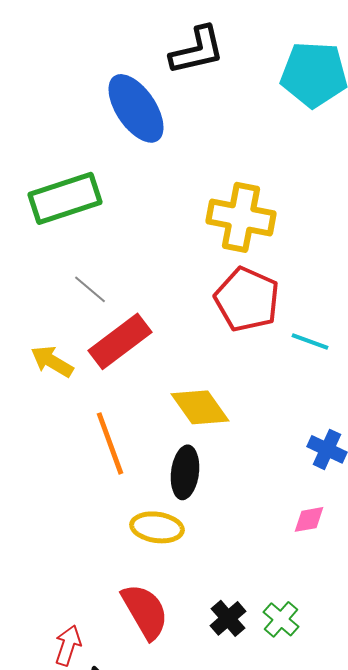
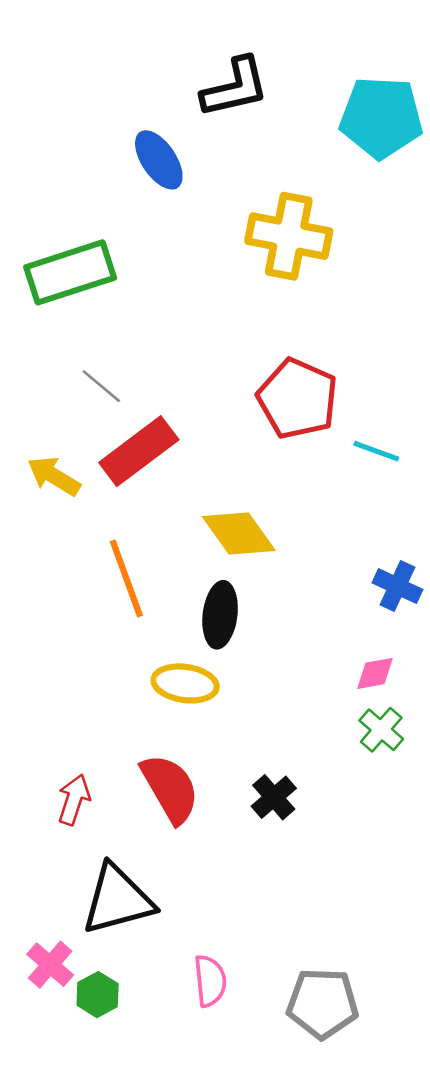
blue ellipse: (136, 108) -> (159, 160), size x0.7
yellow cross: (241, 217) -> (289, 236), moved
green cross: (281, 619) -> (381, 730), moved
red arrow: (68, 645) -> (74, 800), moved

